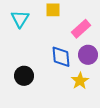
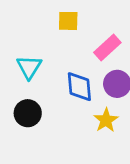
cyan triangle: (20, 19) -> (29, 67), moved

